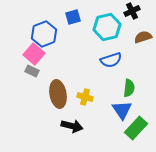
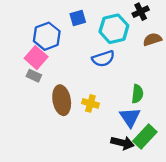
blue semicircle: (111, 60) -> (103, 59), moved
black arrow: (72, 126) -> (122, 143), moved

